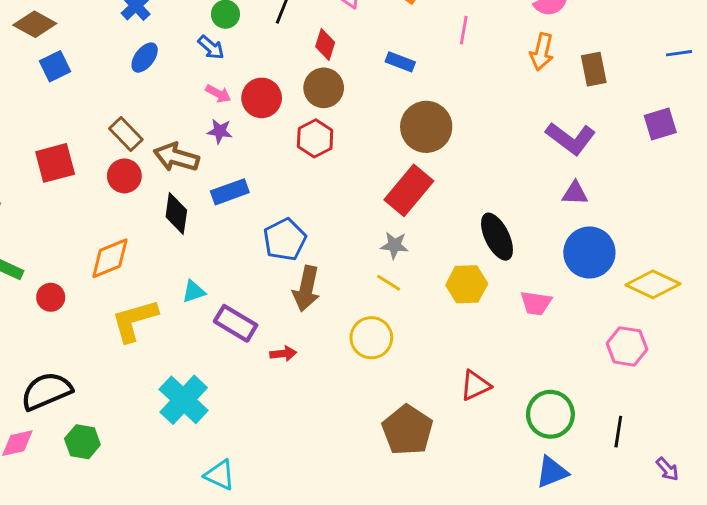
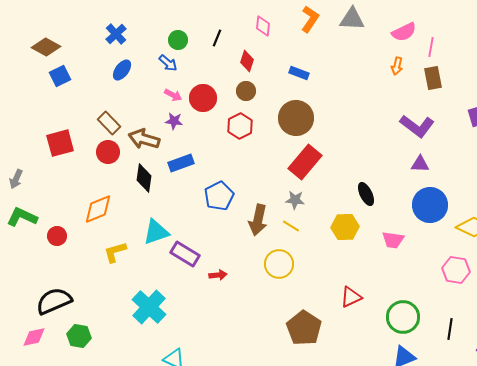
pink line: (464, 30) -> (431, 47), moved
orange arrow: (542, 52) -> (397, 66), size x0.7
brown circle: (324, 88) -> (246, 91), size x0.7
brown circle: (426, 127) -> (296, 118), moved
black ellipse: (497, 237) -> (366, 194), size x0.7
brown arrow: (306, 289) -> (258, 220), moved
cyan triangle: (194, 291) -> (156, 232), size x1.6
yellow L-shape: (134, 320) -> (115, 252), size x0.7

